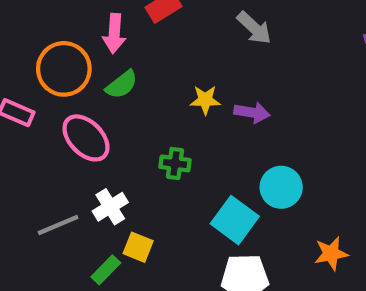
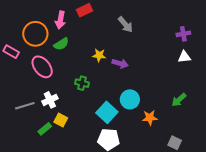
orange star: (331, 253) -> (150, 118), moved

